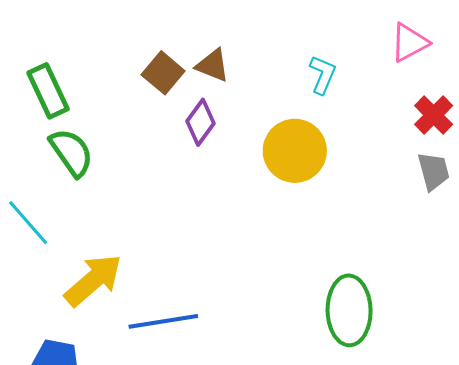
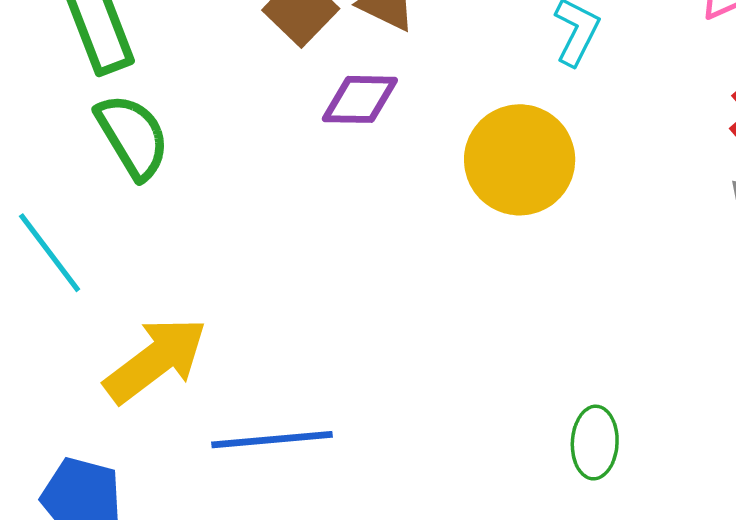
purple diamond: (201, 122) -> (360, 99), turned 51
green ellipse: (349, 310) -> (595, 443), size x0.6

